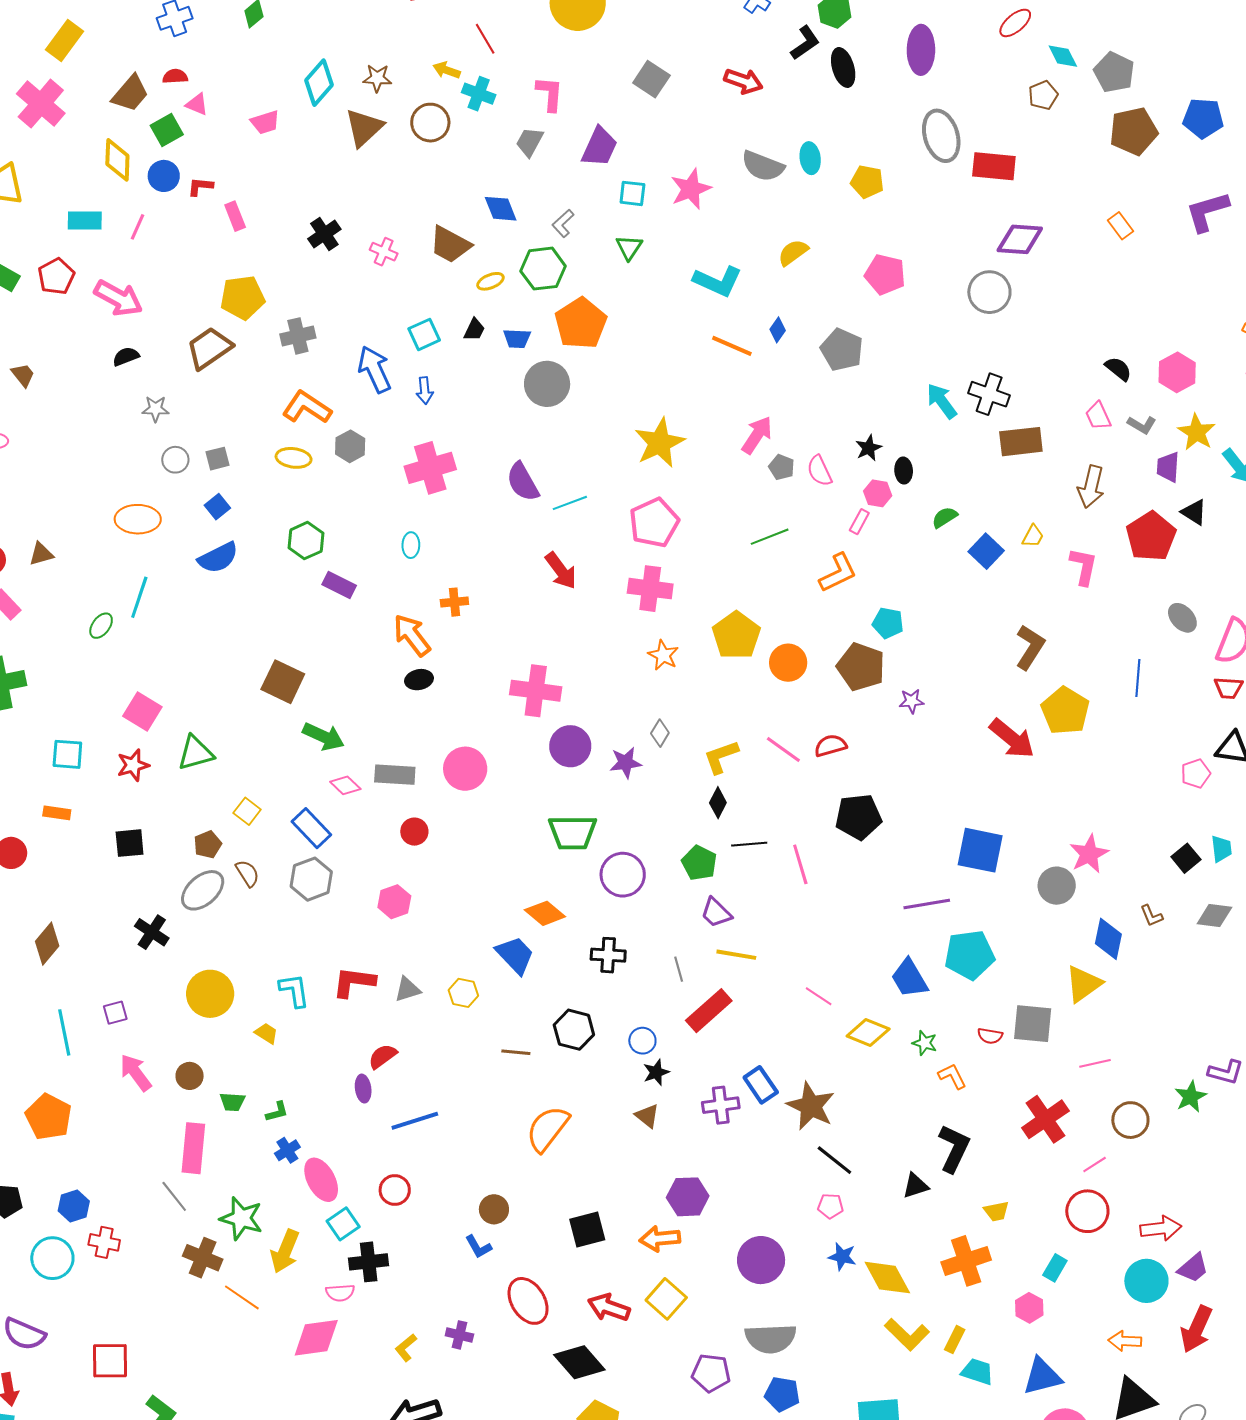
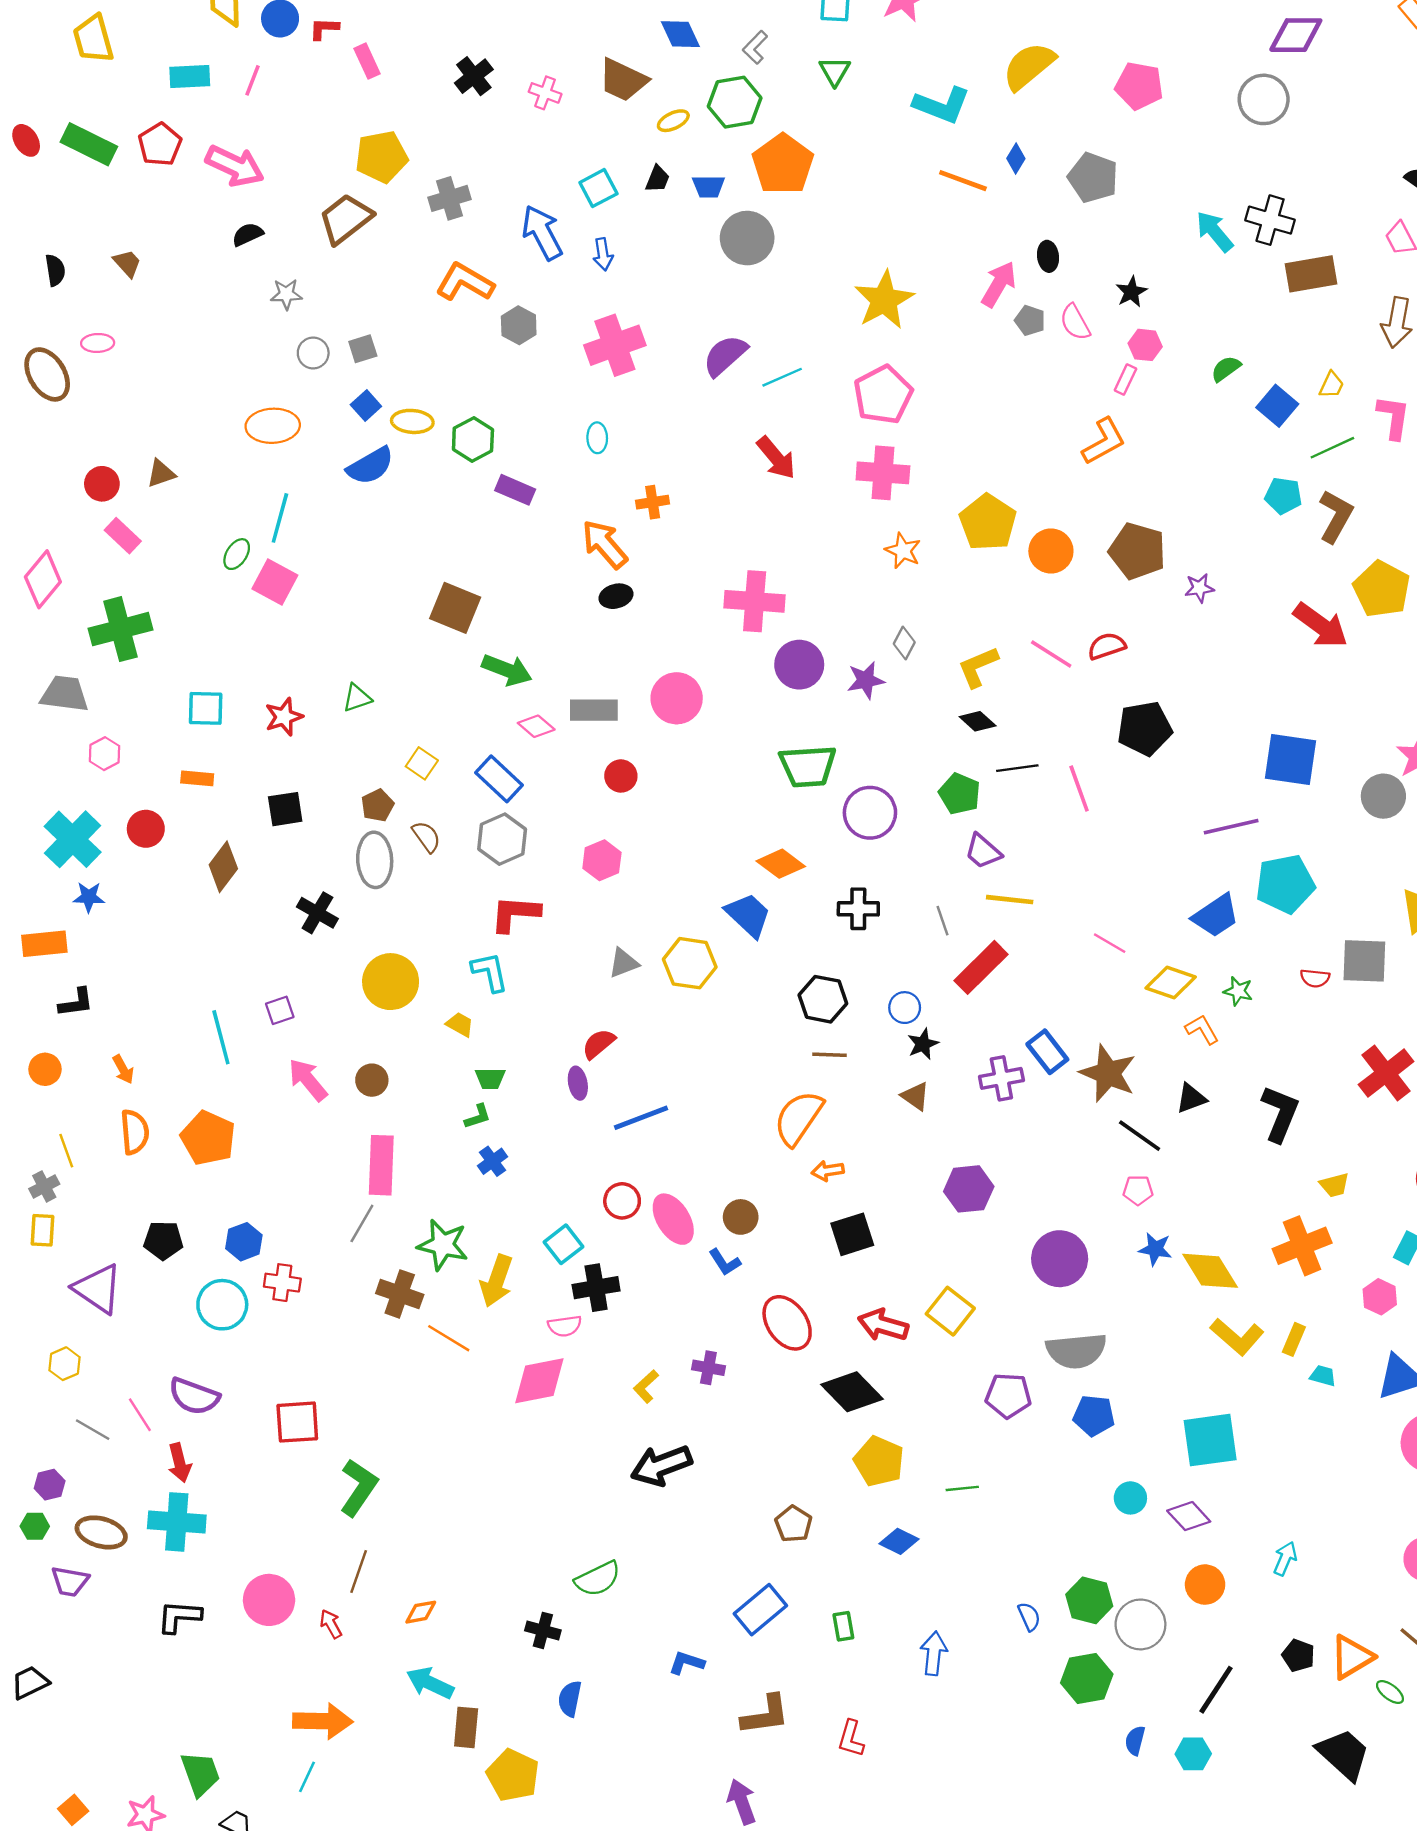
yellow semicircle: (793, 252) -> (1029, 66), size x1.5
yellow ellipse: (294, 458) -> (412, 421), moved
black ellipse: (904, 471) -> (1048, 256), moved
purple semicircle: (523, 482) -> (725, 356), turned 81
green line: (770, 537) -> (1332, 448), moved
cyan pentagon: (888, 623) -> (1283, 496), moved
pink square: (142, 712) -> (275, 582), moved
green triangle: (196, 753) -> (357, 698), size x0.7
black diamond: (718, 803) -> (978, 721), turned -72
gray ellipse: (203, 890) -> (375, 860), turned -48
brown diamond: (47, 944) -> (223, 867), moved
blue trapezoid: (909, 978) -> (1216, 916), turned -90
red L-shape: (354, 982) -> (515, 914), moved
yellow hexagon: (463, 993) -> (690, 963), size x1.5
brown line: (516, 1052) -> (830, 1055), moved
orange L-shape: (952, 1076) -> (1202, 1029), moved
green trapezoid: (232, 1102) -> (490, 1078), moved
pink ellipse: (321, 1180) -> (673, 1219), moved
black triangle: (915, 1186) -> (1191, 1098), moved
gray line: (174, 1196) -> (362, 1223), turned 72
orange arrow: (660, 1239) -> (828, 1171), moved, size x0.7
cyan trapezoid: (977, 1372) -> (1323, 1376), size x0.7

